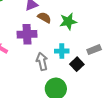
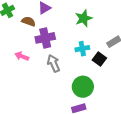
brown semicircle: (44, 18) -> (29, 21), moved
gray arrow: (42, 61) -> (54, 63), moved

